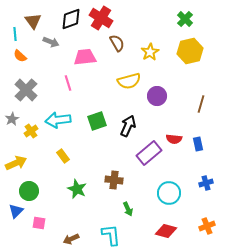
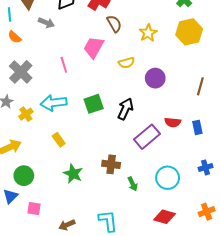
pink trapezoid: (85, 57) -> (94, 47), moved, turned -55
yellow semicircle: (129, 81) -> (126, 63), size x0.7
green arrow: (128, 209) -> (133, 184), moved

